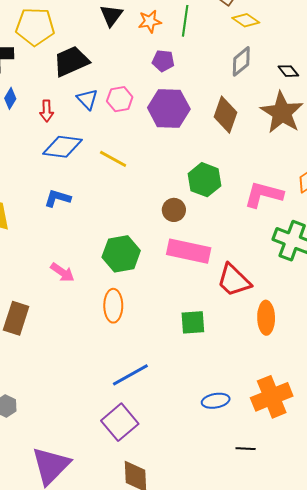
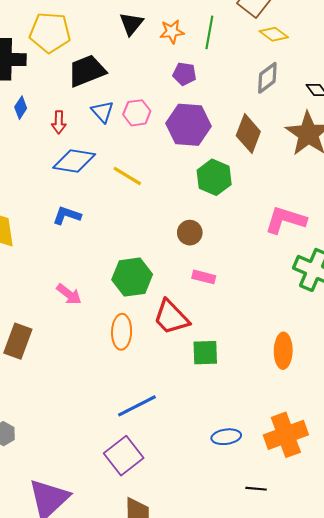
green hexagon: (204, 180) -> (214, 177), moved
pink rectangle: (189, 251) -> (204, 277), size x0.5
red trapezoid: (234, 280) -> (171, 317), moved

